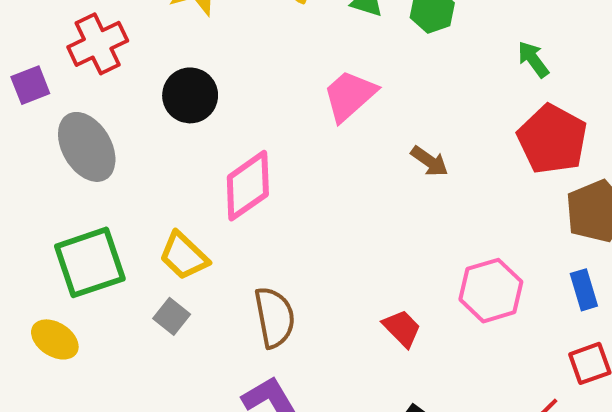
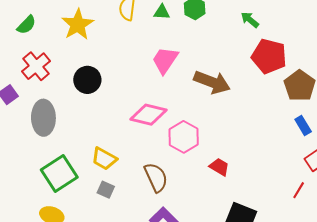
gray ellipse: (87, 147) -> (43, 118), turned 44
brown arrow: (430, 161) -> (212, 82), size x1.8
pink diamond: (248, 186) -> (149, 115), moved, turned 63
pink hexagon: (491, 291) -> (184, 137), moved

